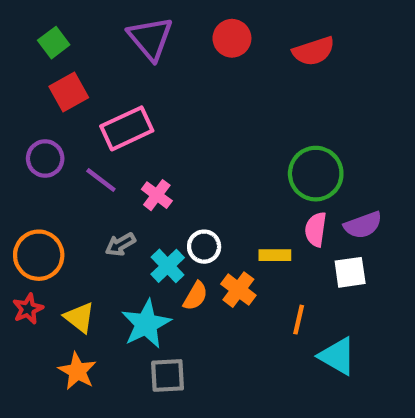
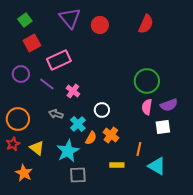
red circle: (232, 38) -> (100, 25), moved
red semicircle: (314, 51) -> (146, 24), turned -48
gray arrow: (120, 244) -> (56, 114), turned 48
white circle: (204, 247) -> (102, 110), moved
yellow rectangle: (275, 255) -> (117, 165), moved
orange star: (77, 371) -> (24, 173), moved

